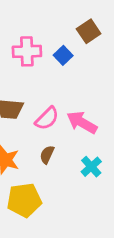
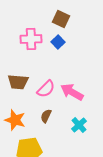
brown square: (89, 31) -> (61, 19), moved, turned -30

